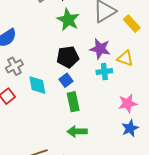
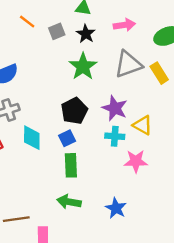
yellow rectangle: (132, 24) -> (159, 73), moved
black pentagon: (68, 57) -> (74, 111), turned -30
pink star: (128, 103) -> (136, 161), moved
blue star: (130, 128) -> (116, 208), moved, turned -30

